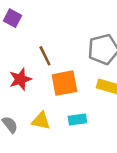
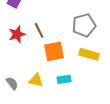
red star: (20, 79) -> (17, 34), moved

